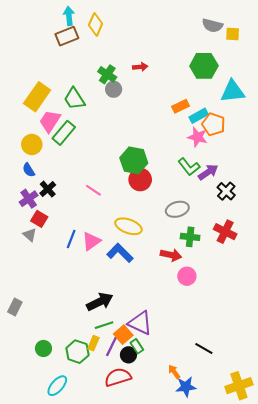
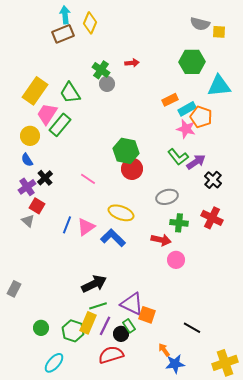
orange square: (123, 335) -> (147, 315), moved, turned -30
yellow rectangle: (93, 343) -> (88, 323), size x1.5

